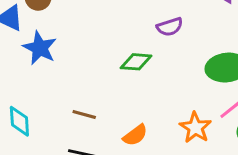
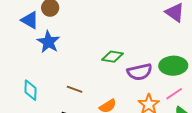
purple semicircle: (170, 27) -> (140, 72), moved, size x1.4

